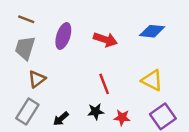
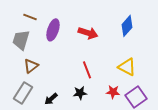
brown line: (26, 19) -> (30, 17), moved
blue diamond: (152, 31) -> (127, 26), turned -55
red star: (122, 117) -> (113, 92), moved

